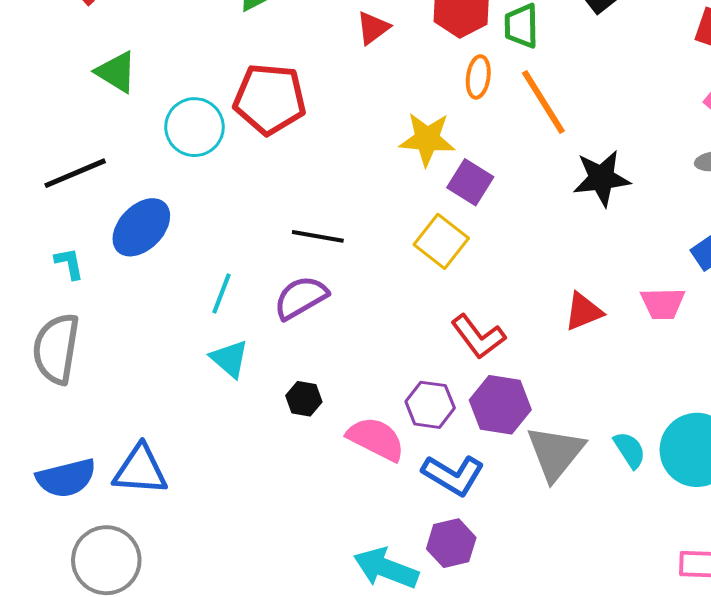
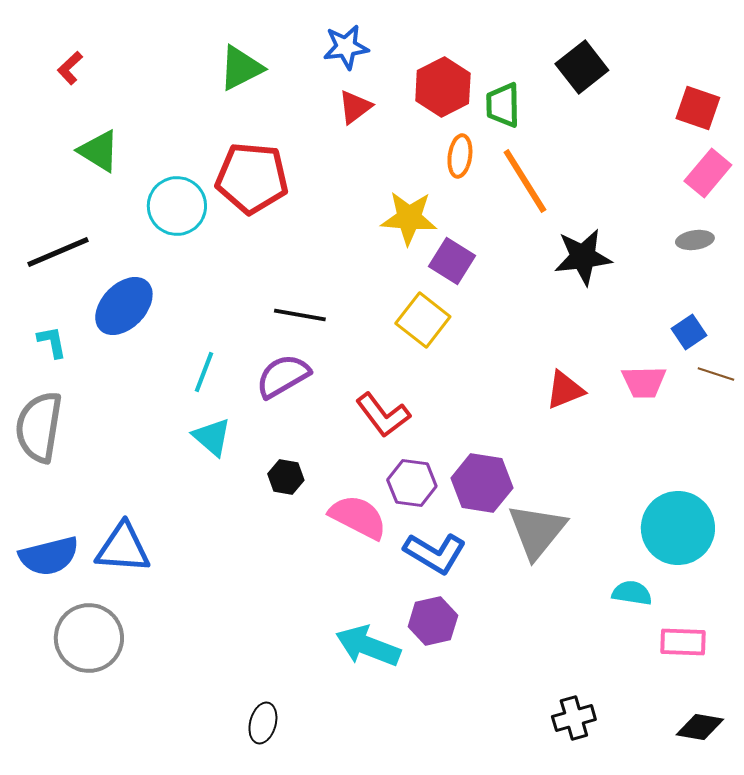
red L-shape: (478, 337) -> (383, 415), moved
cyan semicircle: (630, 450) -> (632, 593), moved, turned -48

